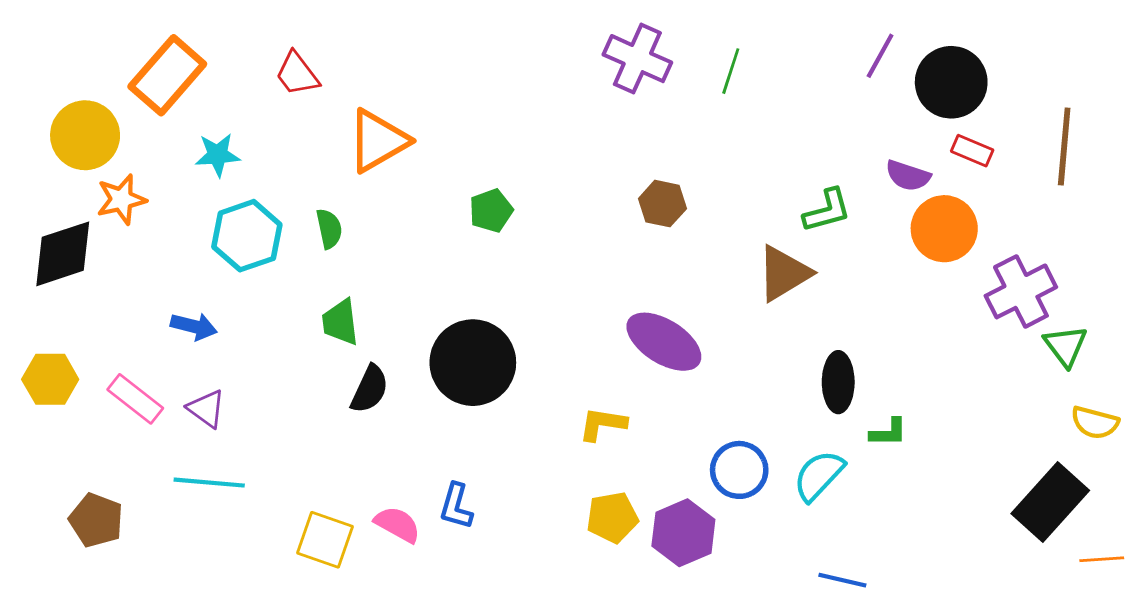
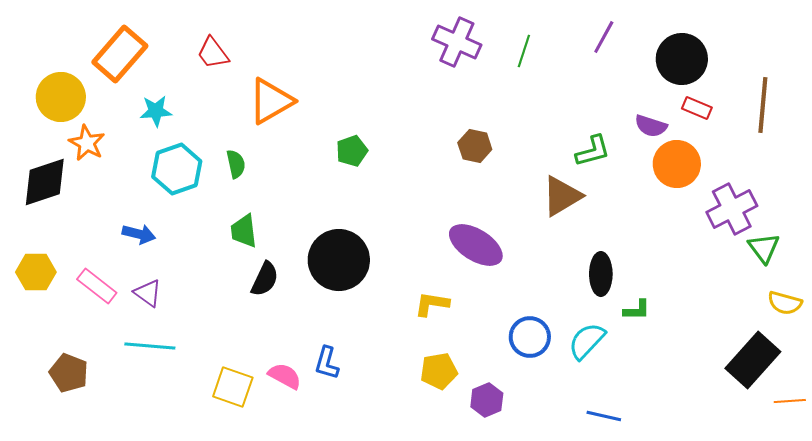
purple line: (880, 56) -> (604, 37), moved
orange star: (121, 199) -> (87, 143), turned -30
purple hexagon: (683, 533) -> (487, 400), moved, size x0.7

